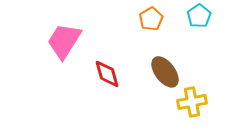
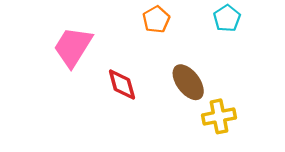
orange pentagon: (151, 19) -> (156, 19), moved

